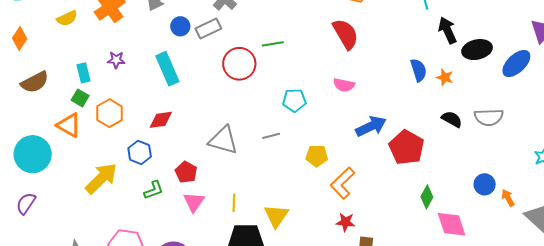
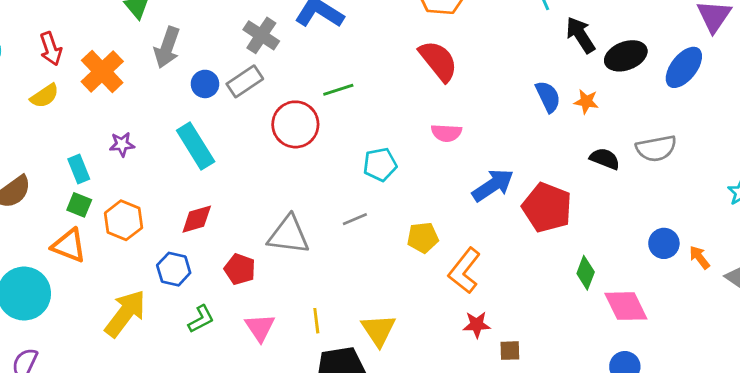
red pentagon: (186, 172) -> (240, 269), moved

